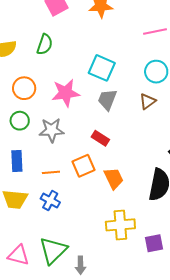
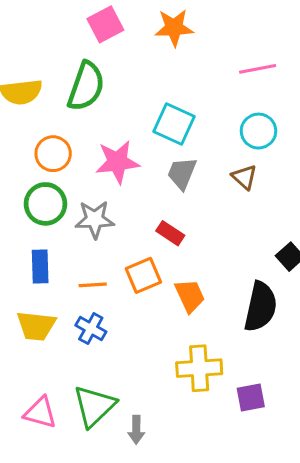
green semicircle: (45, 44) -> (86, 86), size x1.5
brown triangle: (148, 101) -> (244, 177), turned -42
green circle: (20, 121) -> (45, 204), size x1.4

